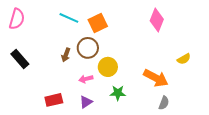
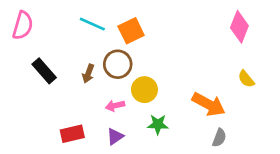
pink diamond: (157, 20) -> (239, 27), moved
black rectangle: (20, 59) -> (44, 71), moved
yellow semicircle: (184, 59) -> (246, 79), turned 80

